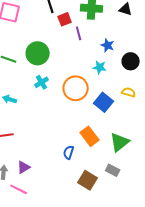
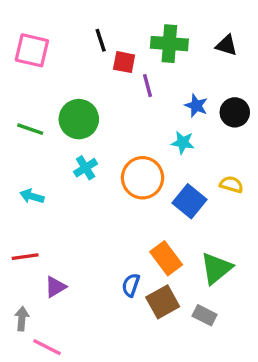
red square: (65, 19) -> (124, 62), turned 32
black circle: (131, 61) -> (235, 112), moved
purple triangle: (24, 167) -> (55, 287), moved
brown square: (88, 180) -> (163, 302), moved, turned 30

